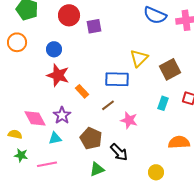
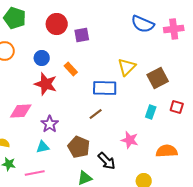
orange rectangle: (82, 91) -> (71, 69), moved
pink diamond: (35, 118) -> (21, 111), moved, turned -65
pink star: (129, 120) -> (130, 140), moved

